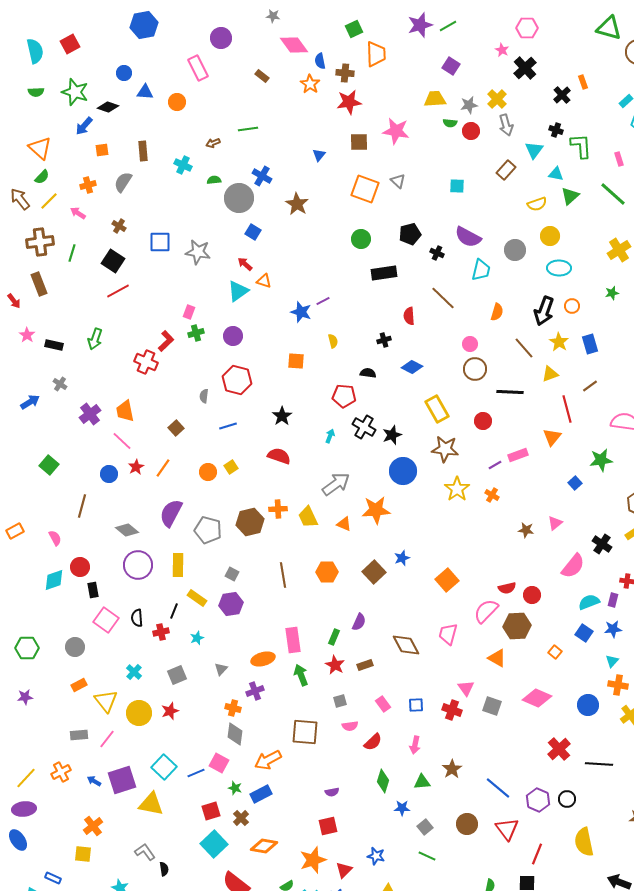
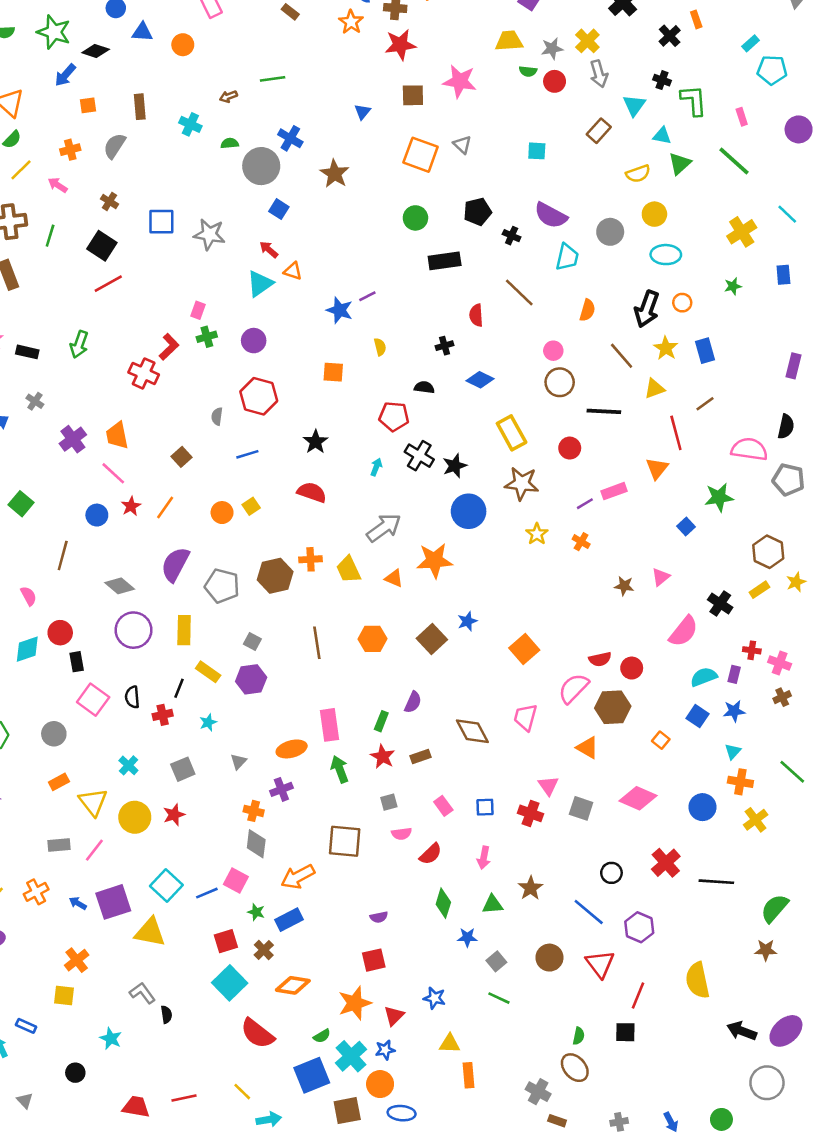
yellow star: (457, 489) -> (537, 534), size x0.7
black circle: (567, 799) -> (611, 873), moved

